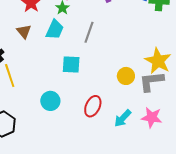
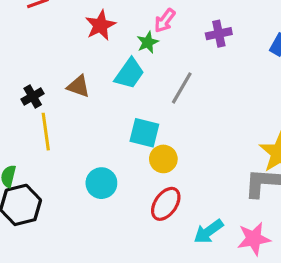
brown triangle: (24, 31) -> (78, 86), moved, turned -42
yellow circle: (126, 76) -> (163, 159), moved
pink star: (152, 117) -> (254, 239), turned -30

